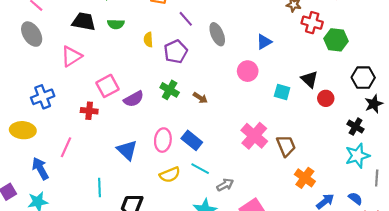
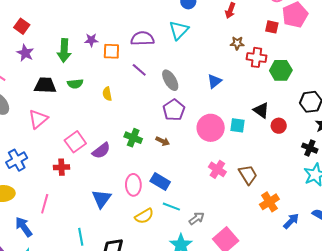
purple pentagon: (176, 52) -> (174, 110), moved
pink circle: (248, 71) -> (211, 128), moved, size x1.4
pink cross: (254, 136) -> (217, 169), size x0.7
blue triangle: (127, 150) -> (101, 199), turned 30
orange cross: (305, 178) -> (269, 202), turned 30

